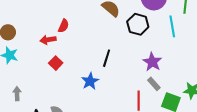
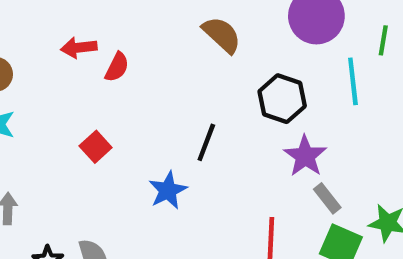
black hexagon: (138, 24) -> (282, 99), moved
red arrow: (48, 40) -> (79, 48), moved
gray rectangle: (154, 84) -> (327, 198), moved

